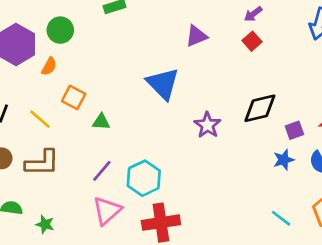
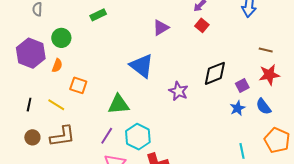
green triangle: (101, 122) -> (118, 104), moved, size x1.6
cyan line: (281, 218) -> (242, 151), turned 49

